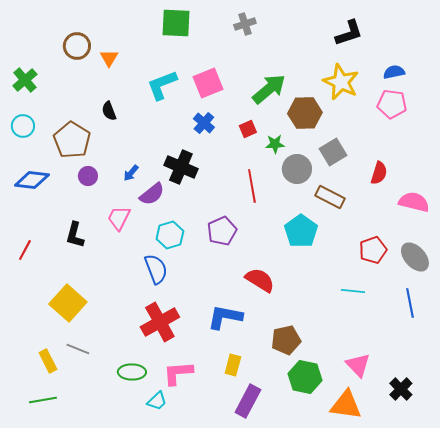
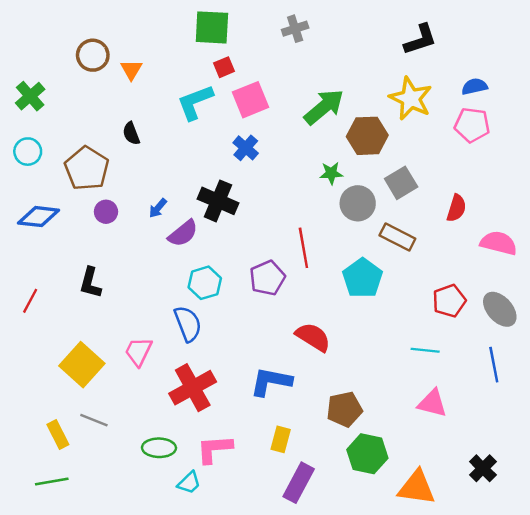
red square: (248, 129) -> (224, 67), moved
red line: (252, 186) -> (303, 248), moved
pink trapezoid: (119, 218) -> (139, 351), moved
pink triangle: (358, 365) -> (432, 403), moved, turned -32

